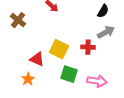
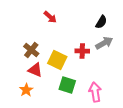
brown cross: (18, 20) -> (31, 50), moved
red cross: (88, 47) -> (82, 51), moved
pink arrow: (97, 81) -> (95, 92), turned -108

